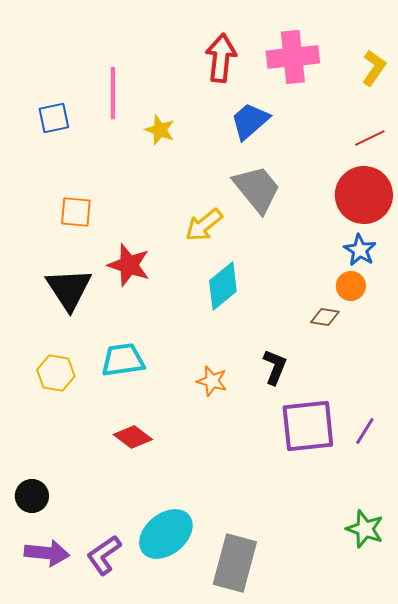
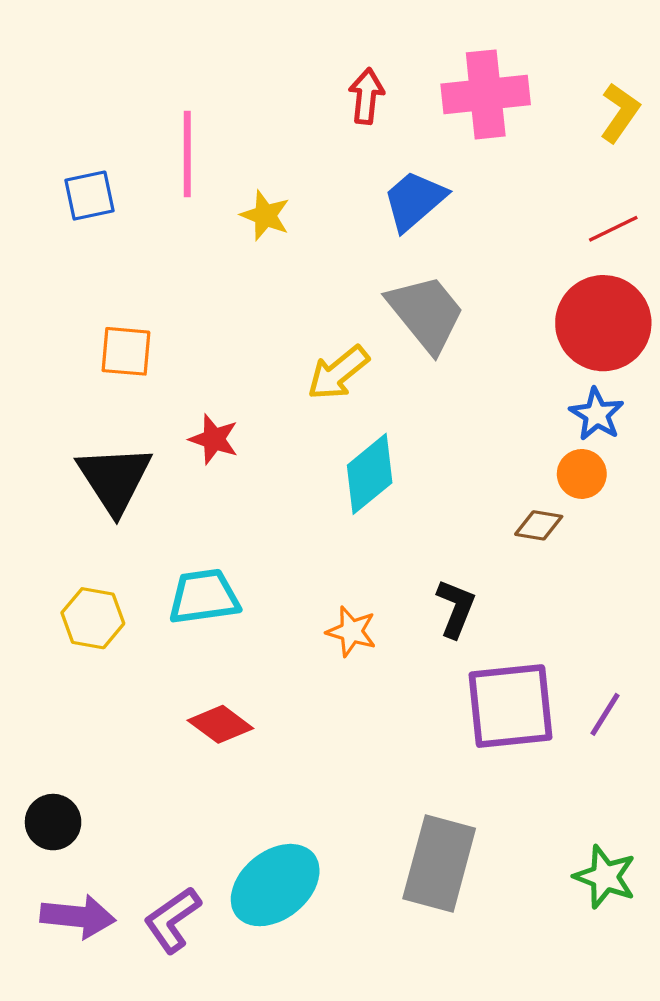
red arrow: (221, 58) -> (366, 96), size x0.7
red star: (129, 265) -> (214, 439), size x0.7
gray rectangle: (235, 563) -> (439, 863), moved

